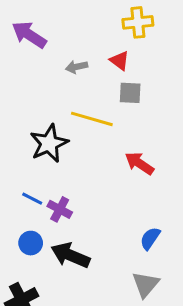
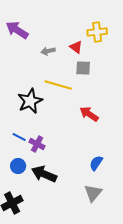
yellow cross: (138, 22) -> (97, 32), moved

